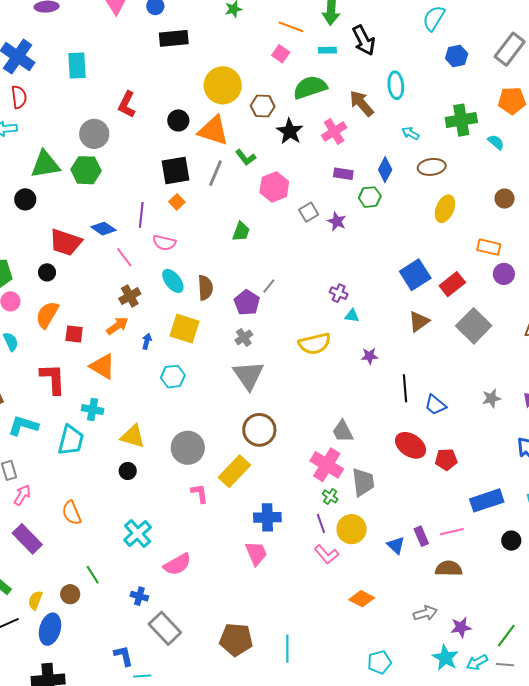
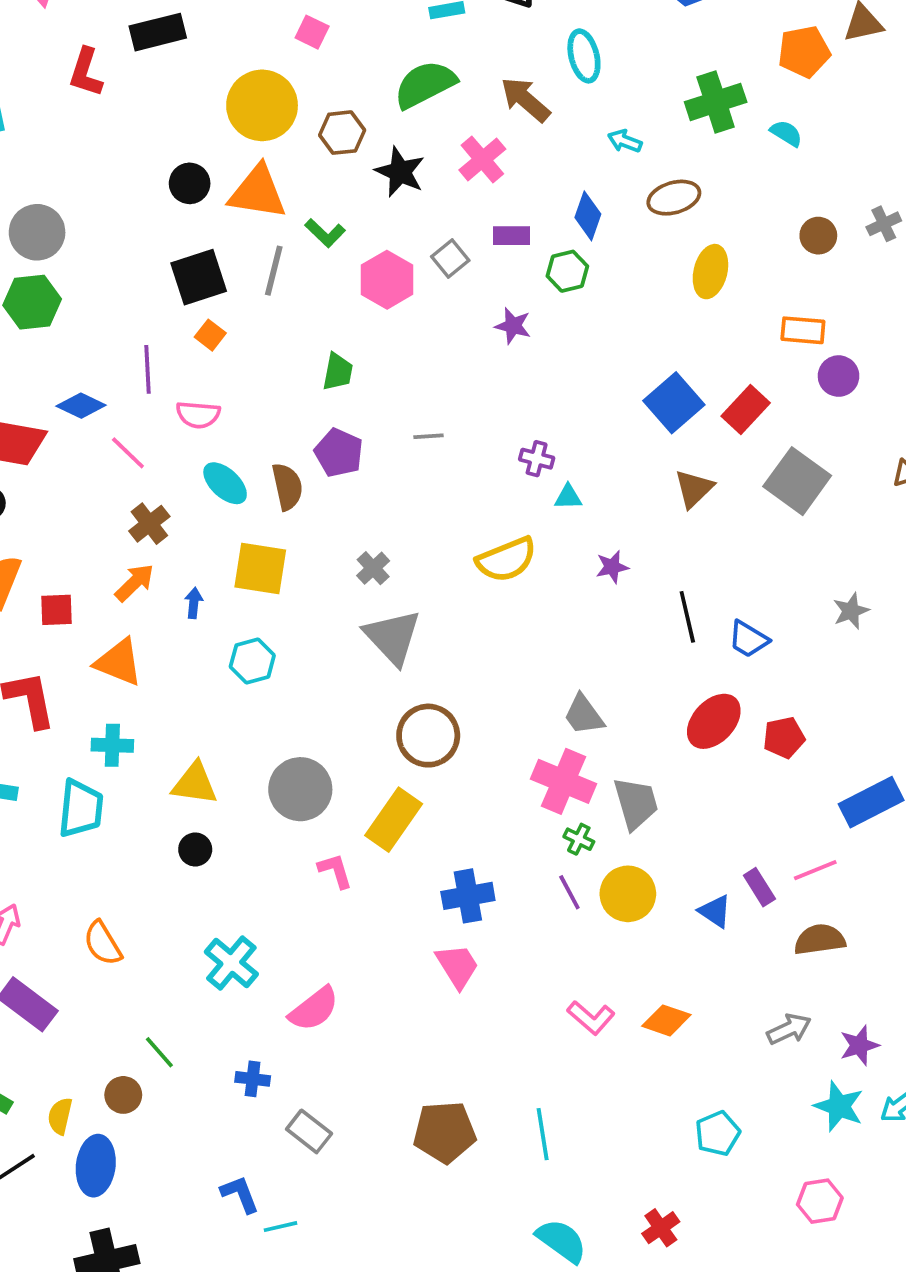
pink square: (281, 54) -> (312, 32), moved
red L-shape: (127, 104) -> (86, 72), moved
gray square: (309, 212) -> (450, 259), moved
gray line: (269, 286) -> (429, 436), moved, turned 56
purple pentagon: (247, 303) -> (339, 453), moved
red ellipse: (411, 445) -> (714, 721), turned -72
pink L-shape: (326, 554) -> (591, 1018), moved
gray rectangle: (165, 628) -> (309, 1131), size x0.7

